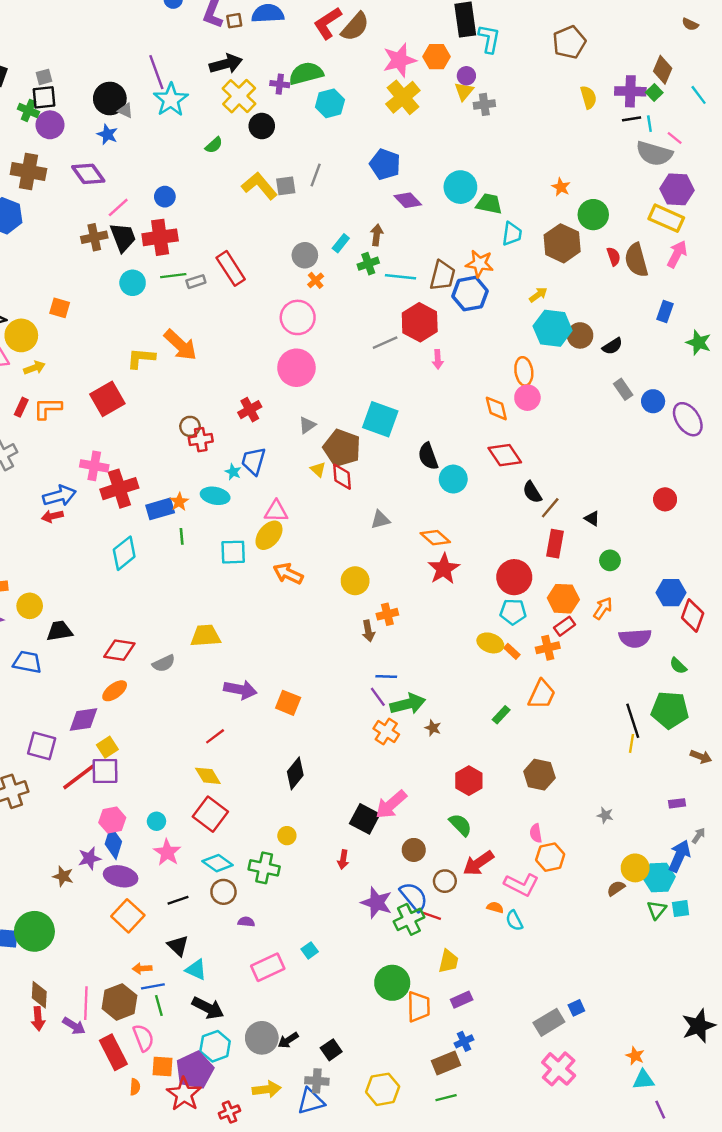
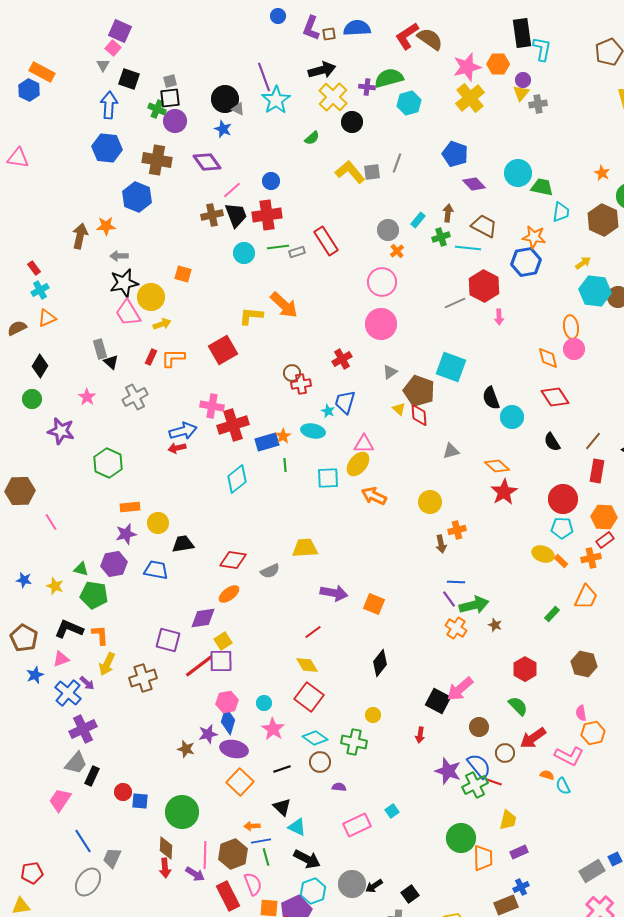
brown semicircle: (355, 27) -> (430, 39), turned -96
brown trapezoid: (442, 276) -> (484, 226), moved, turned -76
black semicircle: (532, 492) -> (552, 442), moved
green circle: (34, 931) -> (182, 812), moved

